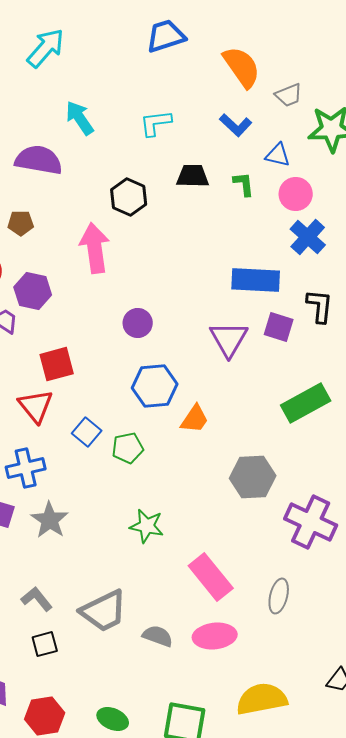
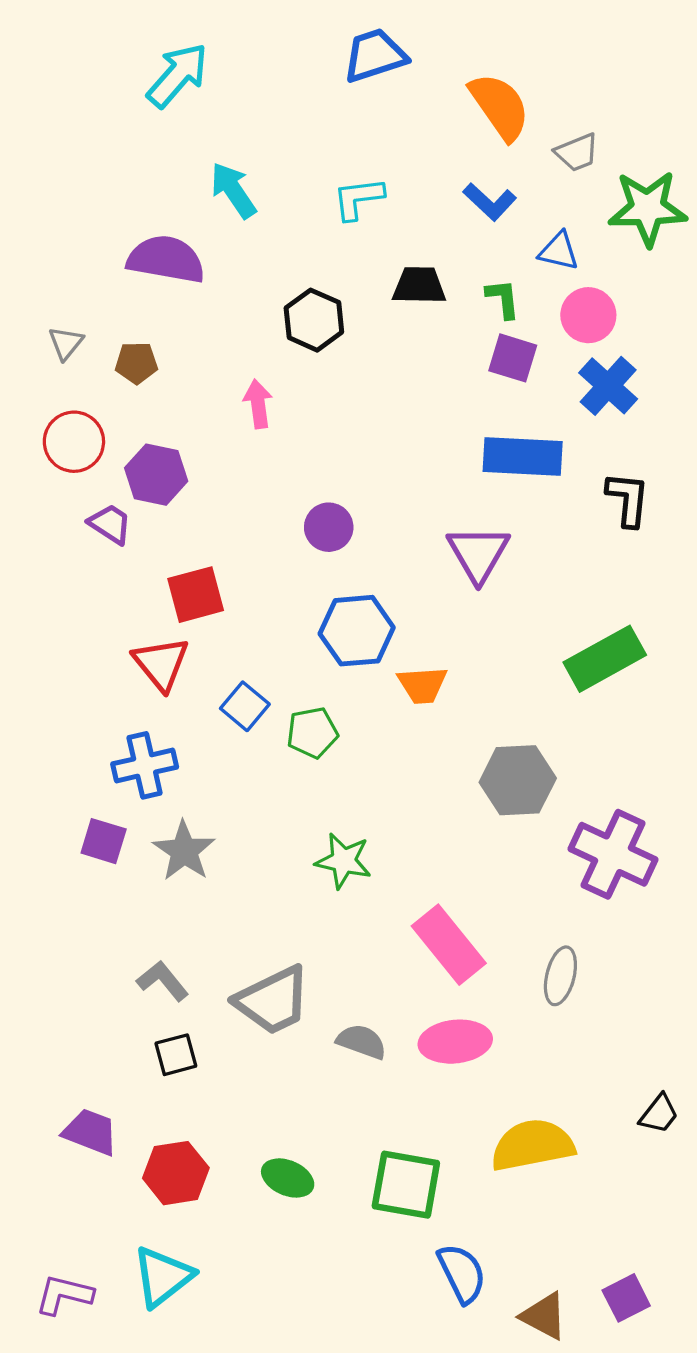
pink arrow: (95, 248) -> (258, 404), size x0.6
purple square: (279, 327) -> (513, 358), moved
orange trapezoid: (195, 419) -> (422, 685), turned 52

